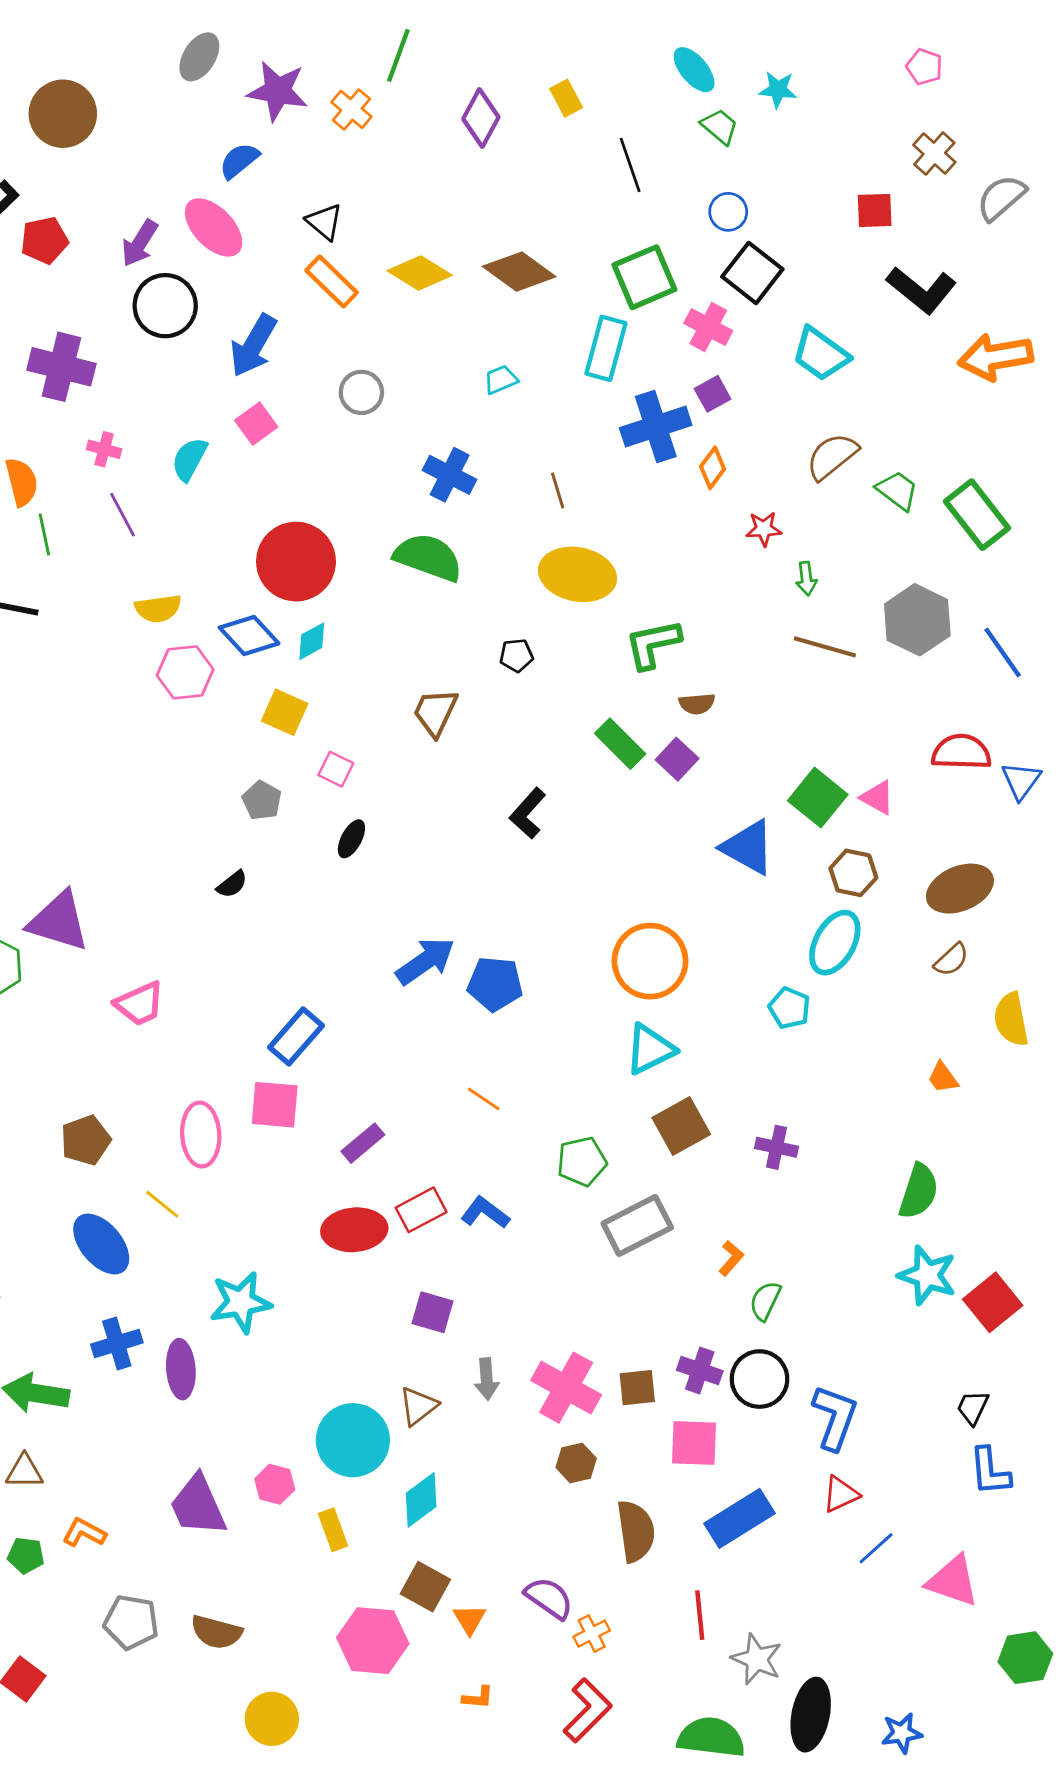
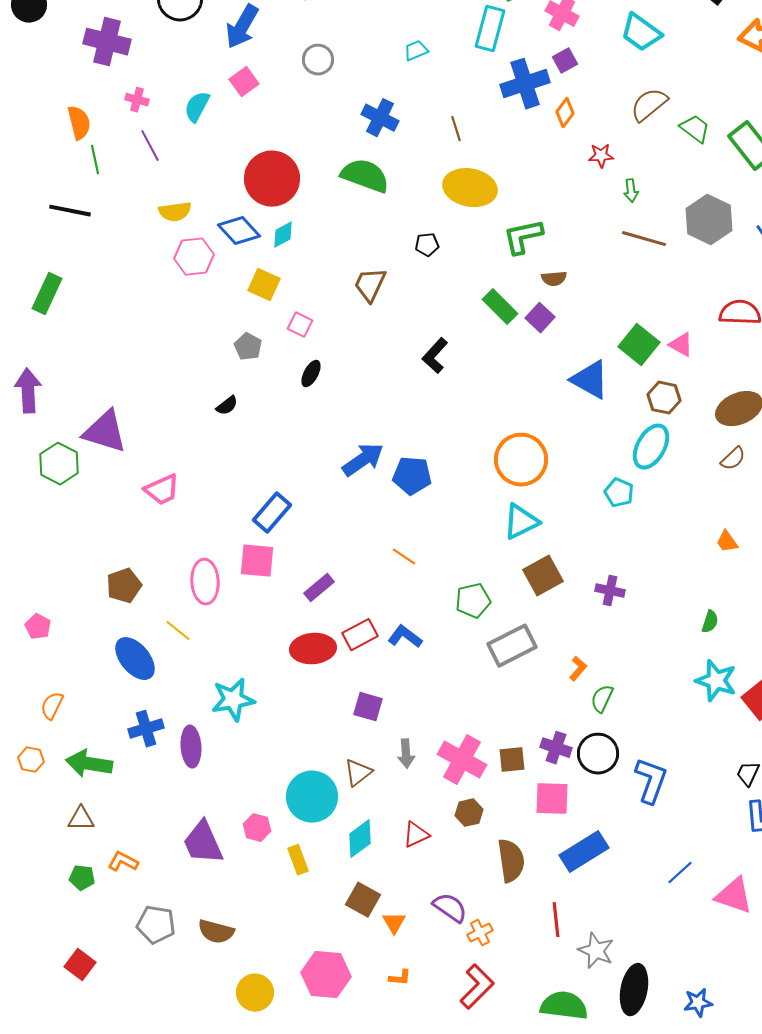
green semicircle: (919, 1191) -> (710, 622), size x0.6
red triangle: (841, 1494) -> (416, 835), moved
pink hexagon: (373, 1641) -> (326, 975), moved

